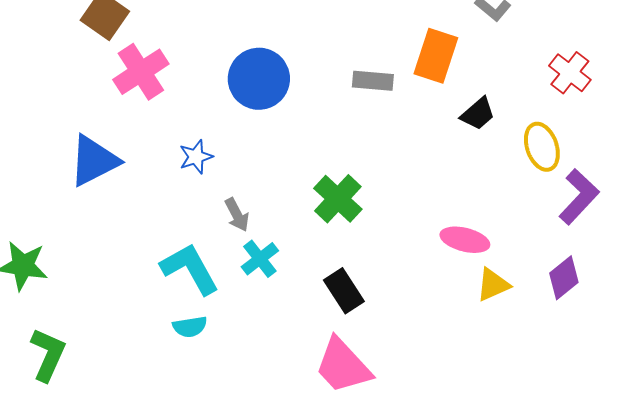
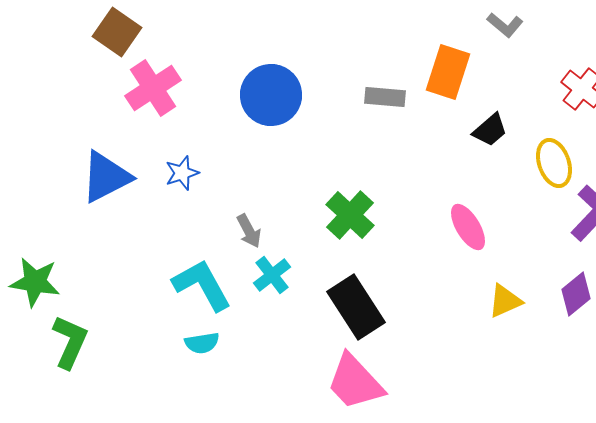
blue star: (196, 157) -> (182, 173), moved
pink ellipse: (465, 240) -> (468, 227), moved, turned 45
black rectangle: (344, 291) -> (356, 307), size x1.4
green L-shape: (48, 355) -> (70, 342), moved

